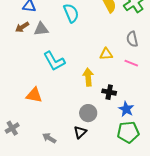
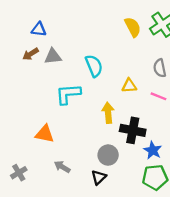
cyan semicircle: (71, 13) -> (94, 66), moved
cyan L-shape: (54, 61) -> (68, 94), turned 115
black cross: (109, 92) -> (133, 130), size x1.5
gray arrow: (49, 138) -> (62, 167), moved

